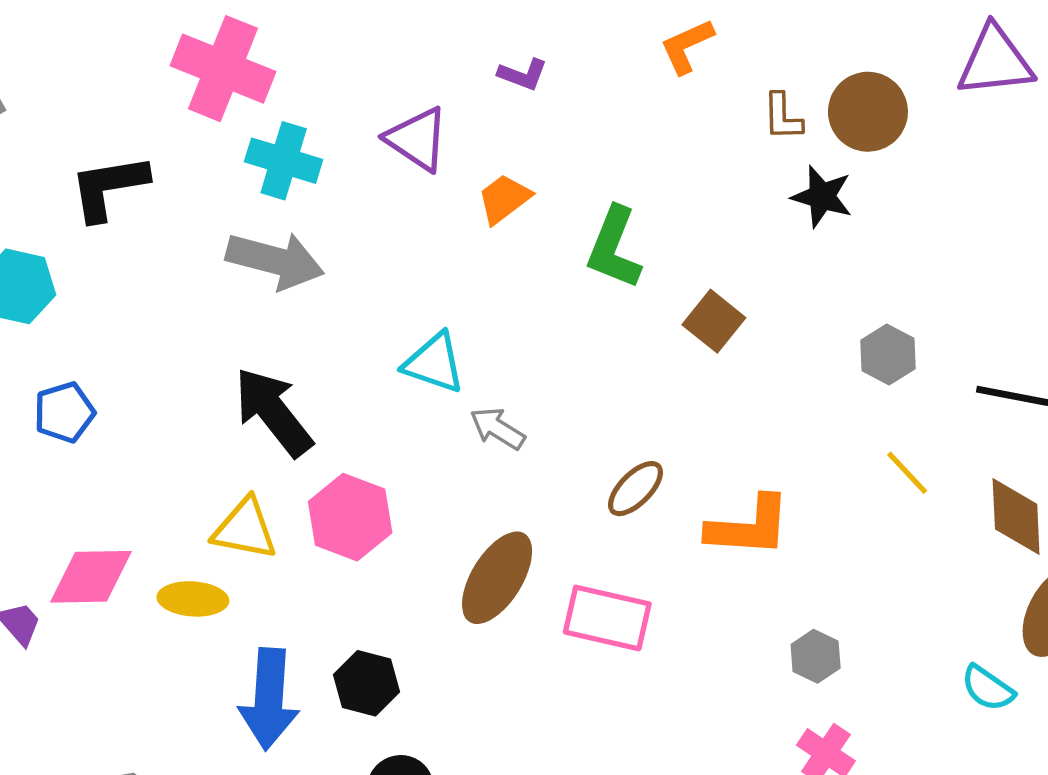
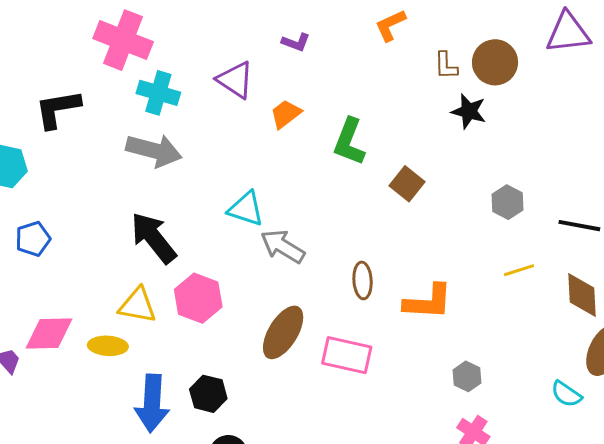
gray arrow: (497, 428) -> (283, 246), size x1.4
yellow line: (907, 473) -> (519, 270), turned -64
brown ellipse: (635, 489) -> (363, 280), turned -48

